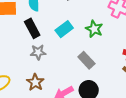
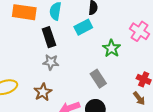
cyan rectangle: (64, 29) -> (83, 27), moved

